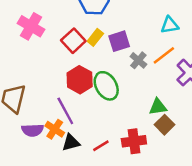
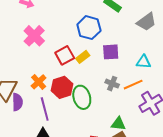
purple square: (119, 41) -> (111, 52), moved
gray cross: (138, 60) -> (112, 84), turned -32
orange cross: (55, 129) -> (39, 82), moved
purple semicircle: (33, 130) -> (17, 102), moved, turned -102

